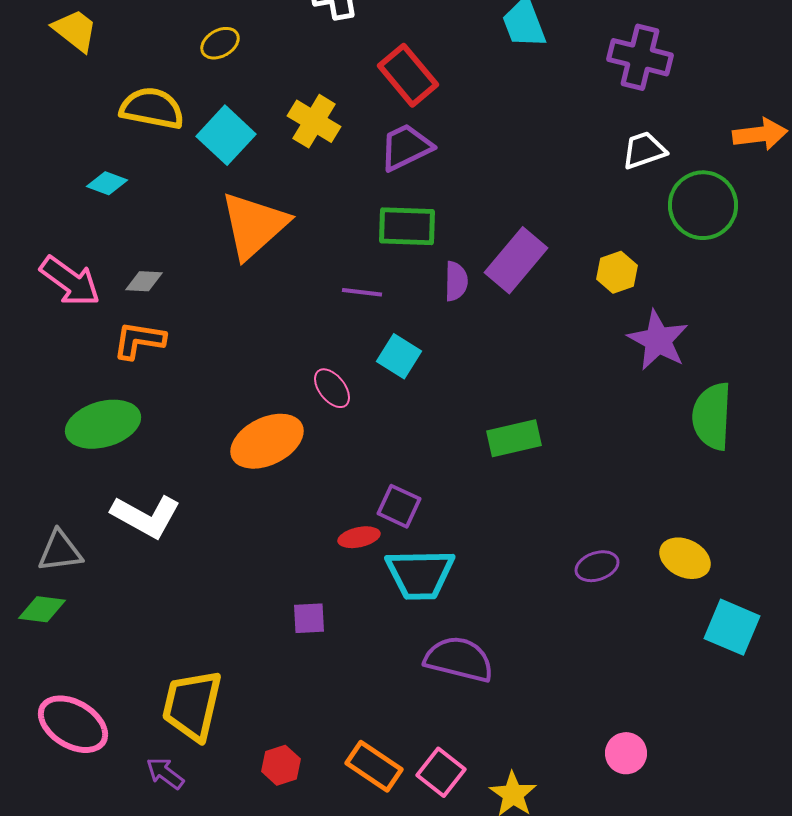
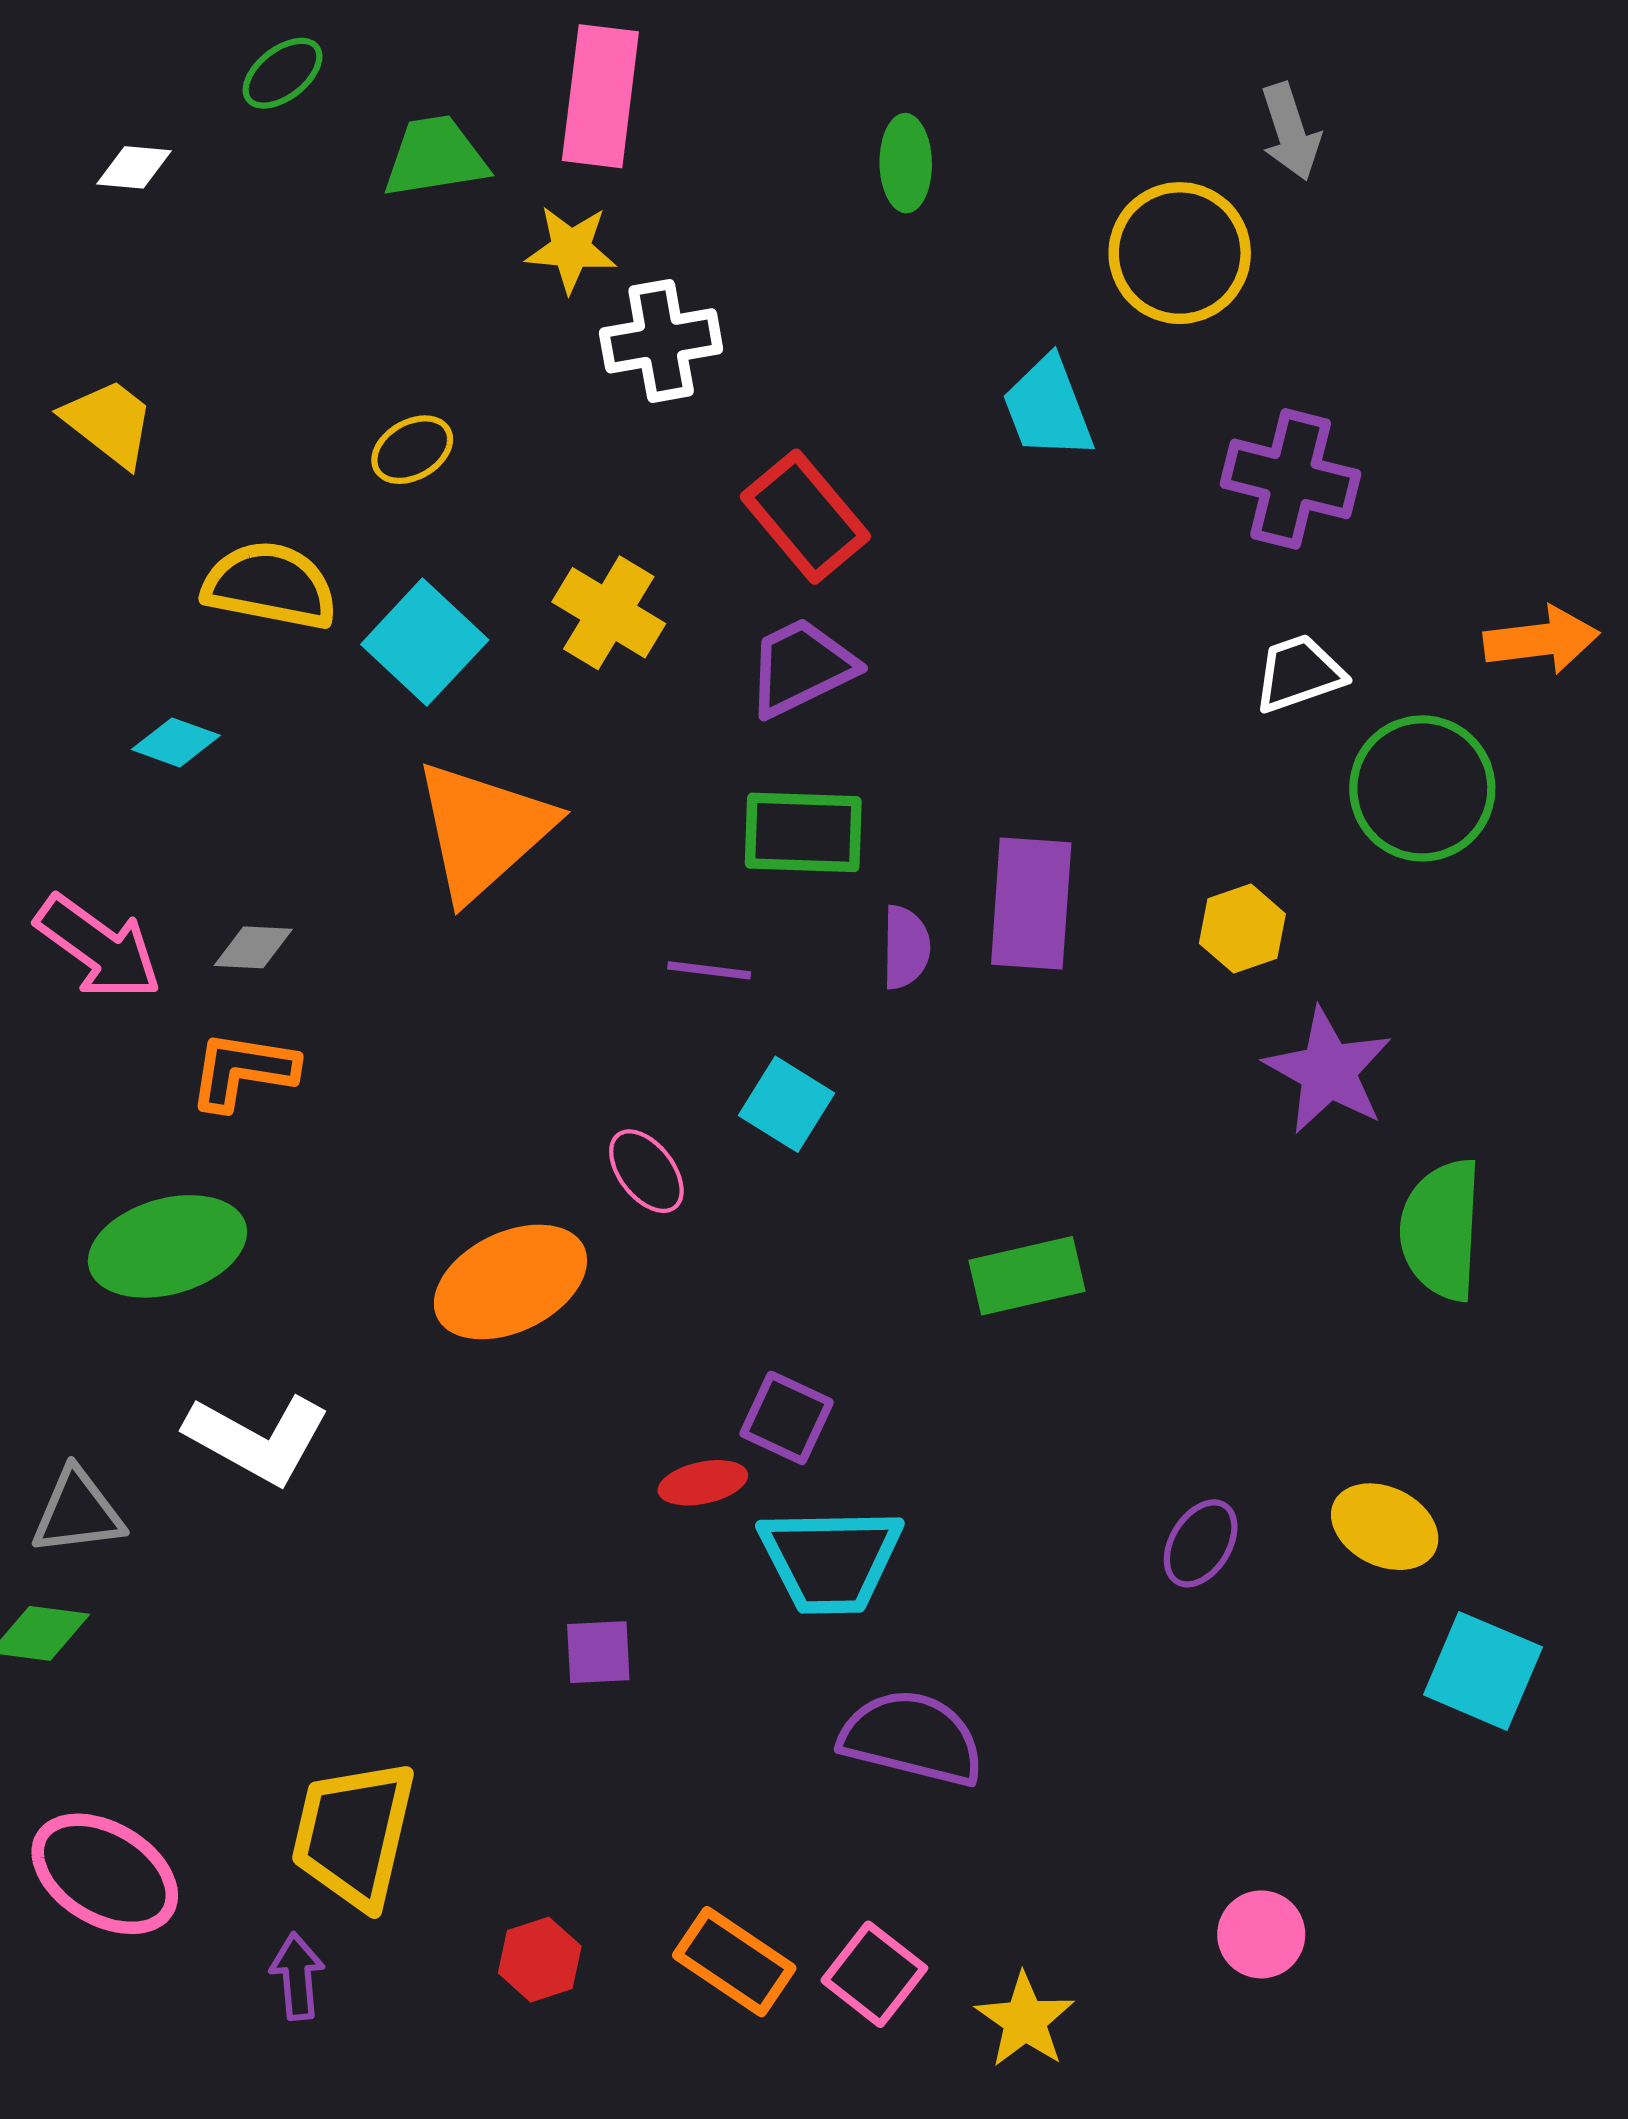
purple rectangle: (516, 260) -> (1031, 903), turned -36
purple ellipse: (597, 566) -> (1201, 1543), turned -39
purple arrow: (165, 773) -> (297, 1976), turned 48

